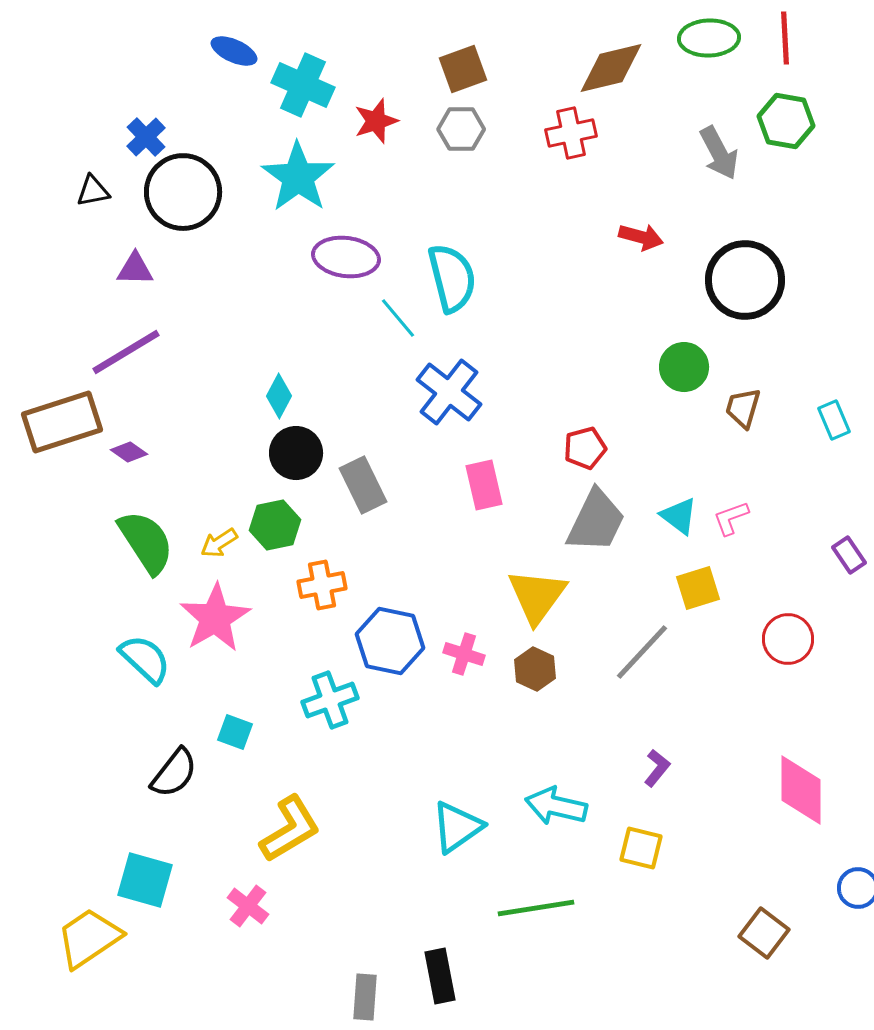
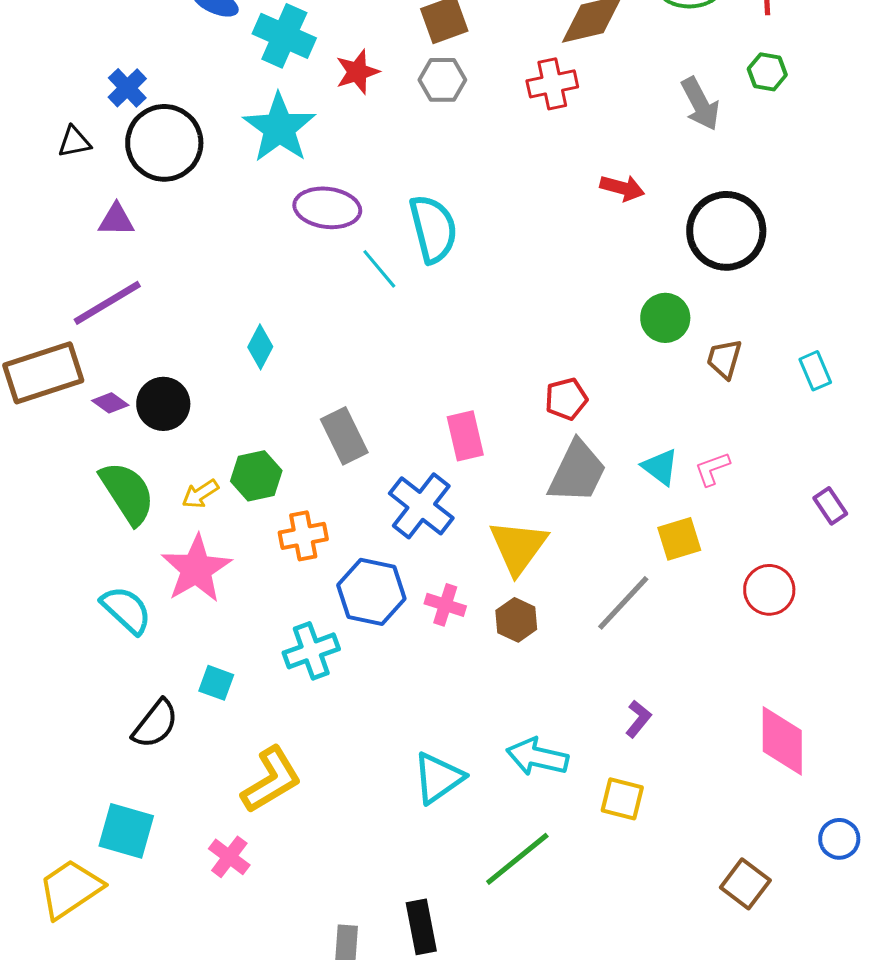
green hexagon: (786, 121) -> (767, 72), size x0.7
blue cross: (449, 392) -> (421, 506), moved
black circle: (296, 453) -> (163, 404), moved
green line: (536, 908) -> (517, 859), turned -30

